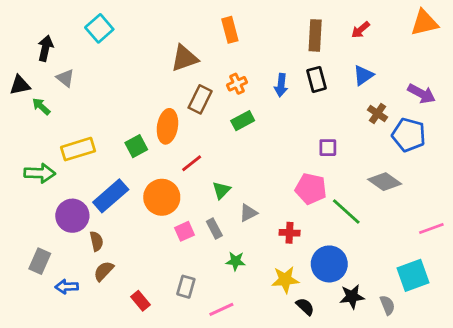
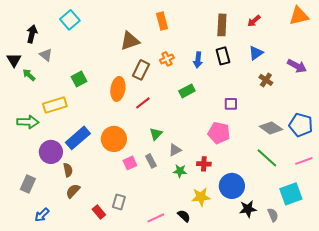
black triangle: (20, 85) -> (14, 60), turned -49
green rectangle: (243, 121) -> (187, 91), moved
blue pentagon: (409, 135) -> (301, 125), moved
green square: (136, 146) -> (79, 79), moved
red line: (192, 163) -> (143, 103), moved
green line: (346, 211) -> (267, 158), moved
green star: (236, 261) -> (180, 171), moved
blue arrow: (67, 287) -> (42, 215), moved, turned -42
gray rectangle: (186, 287) -> (119, 202), moved
black semicircle: (305, 307) -> (184, 216), moved

